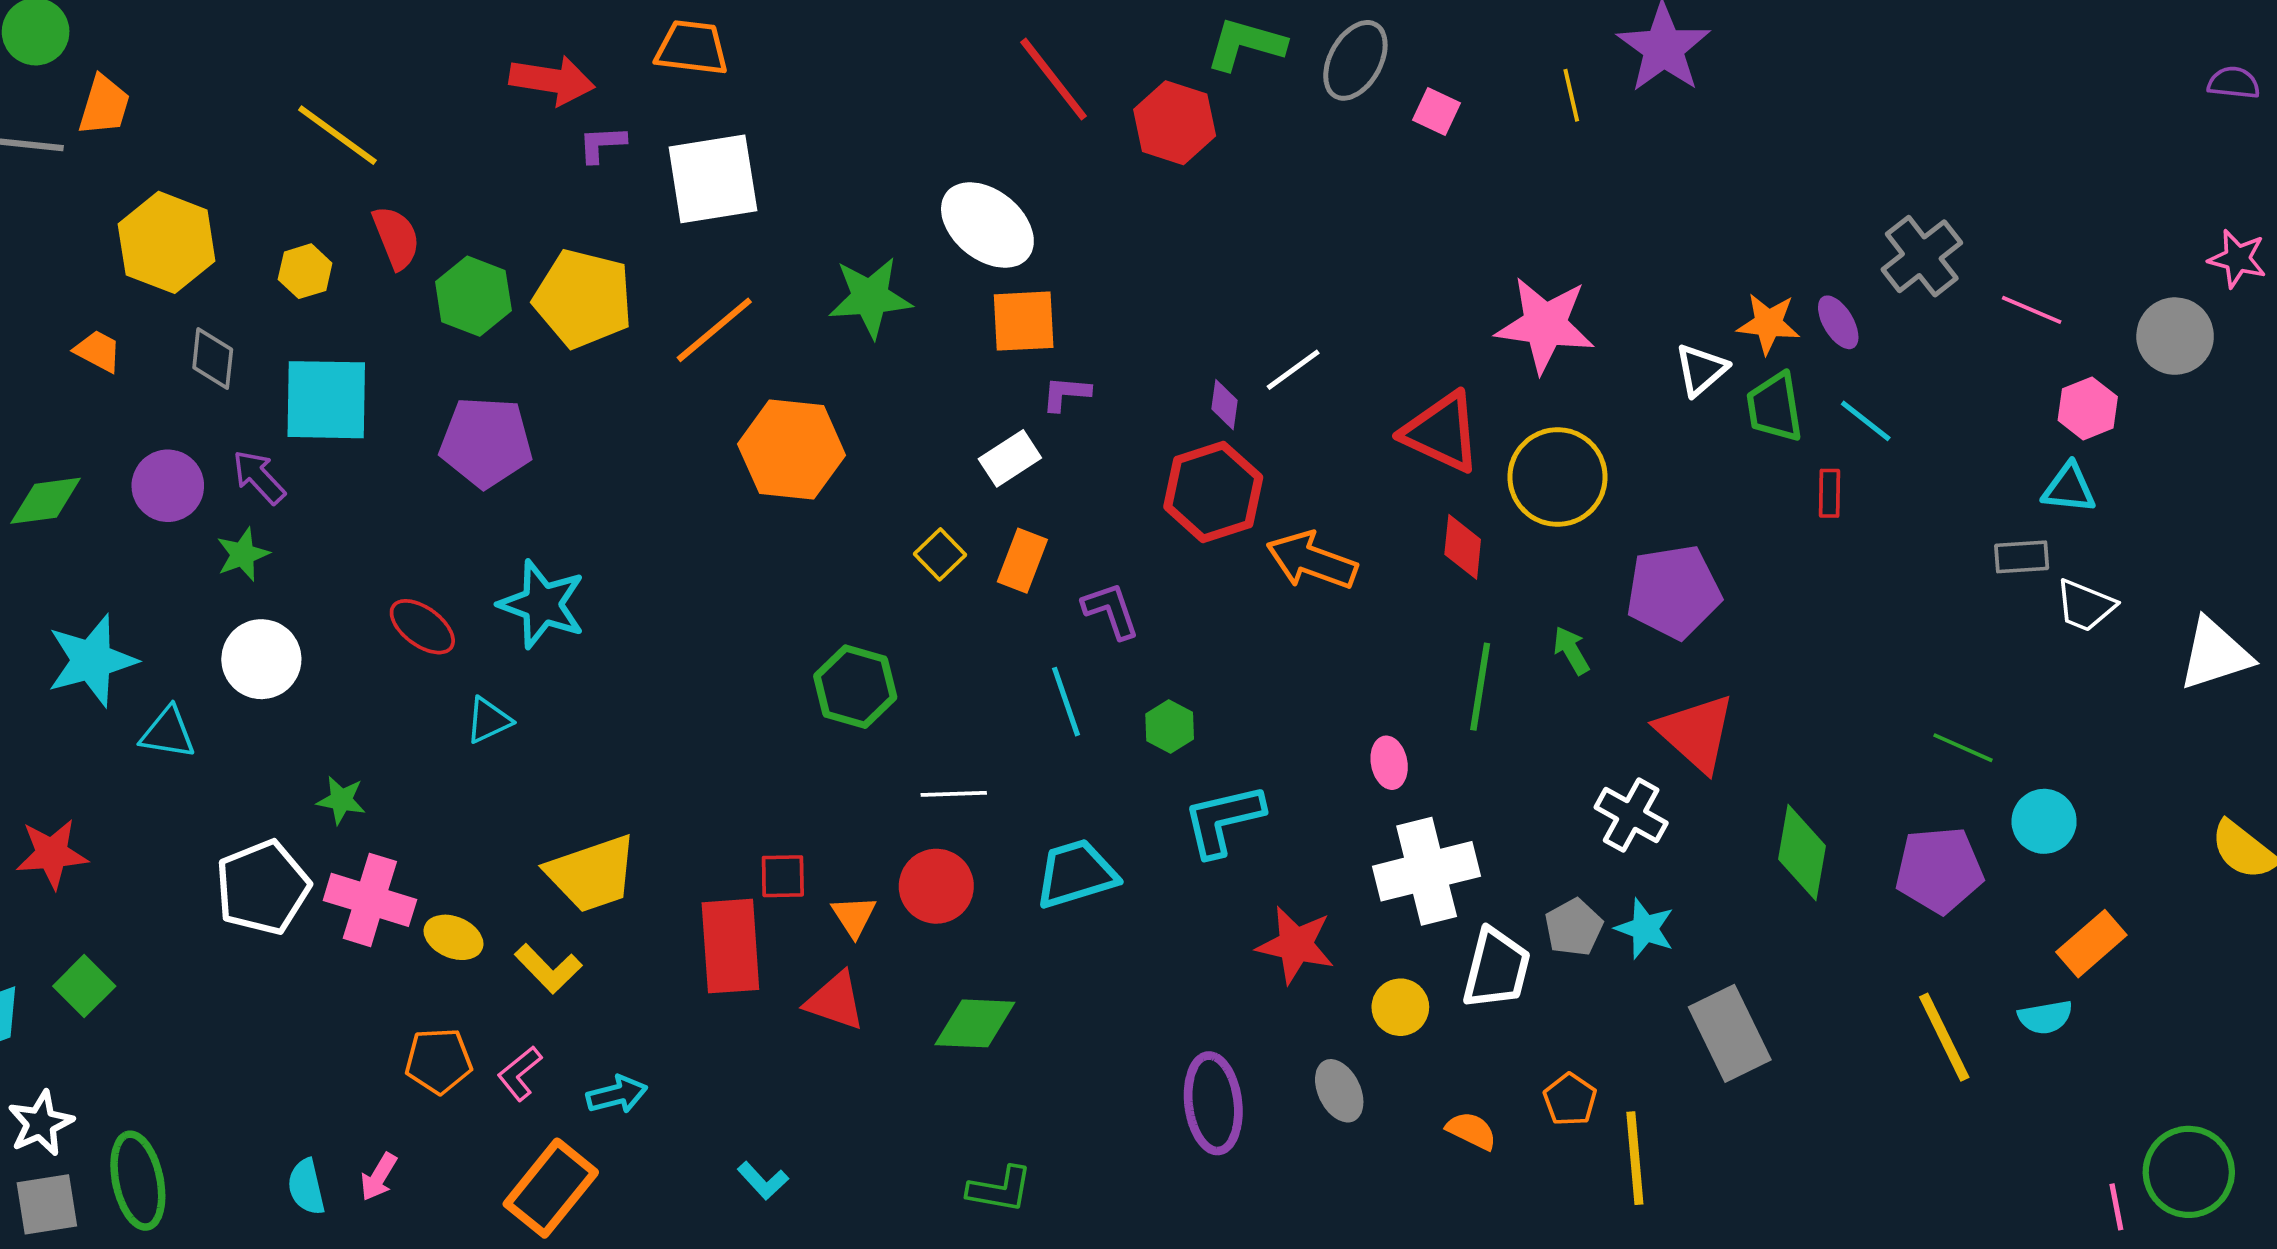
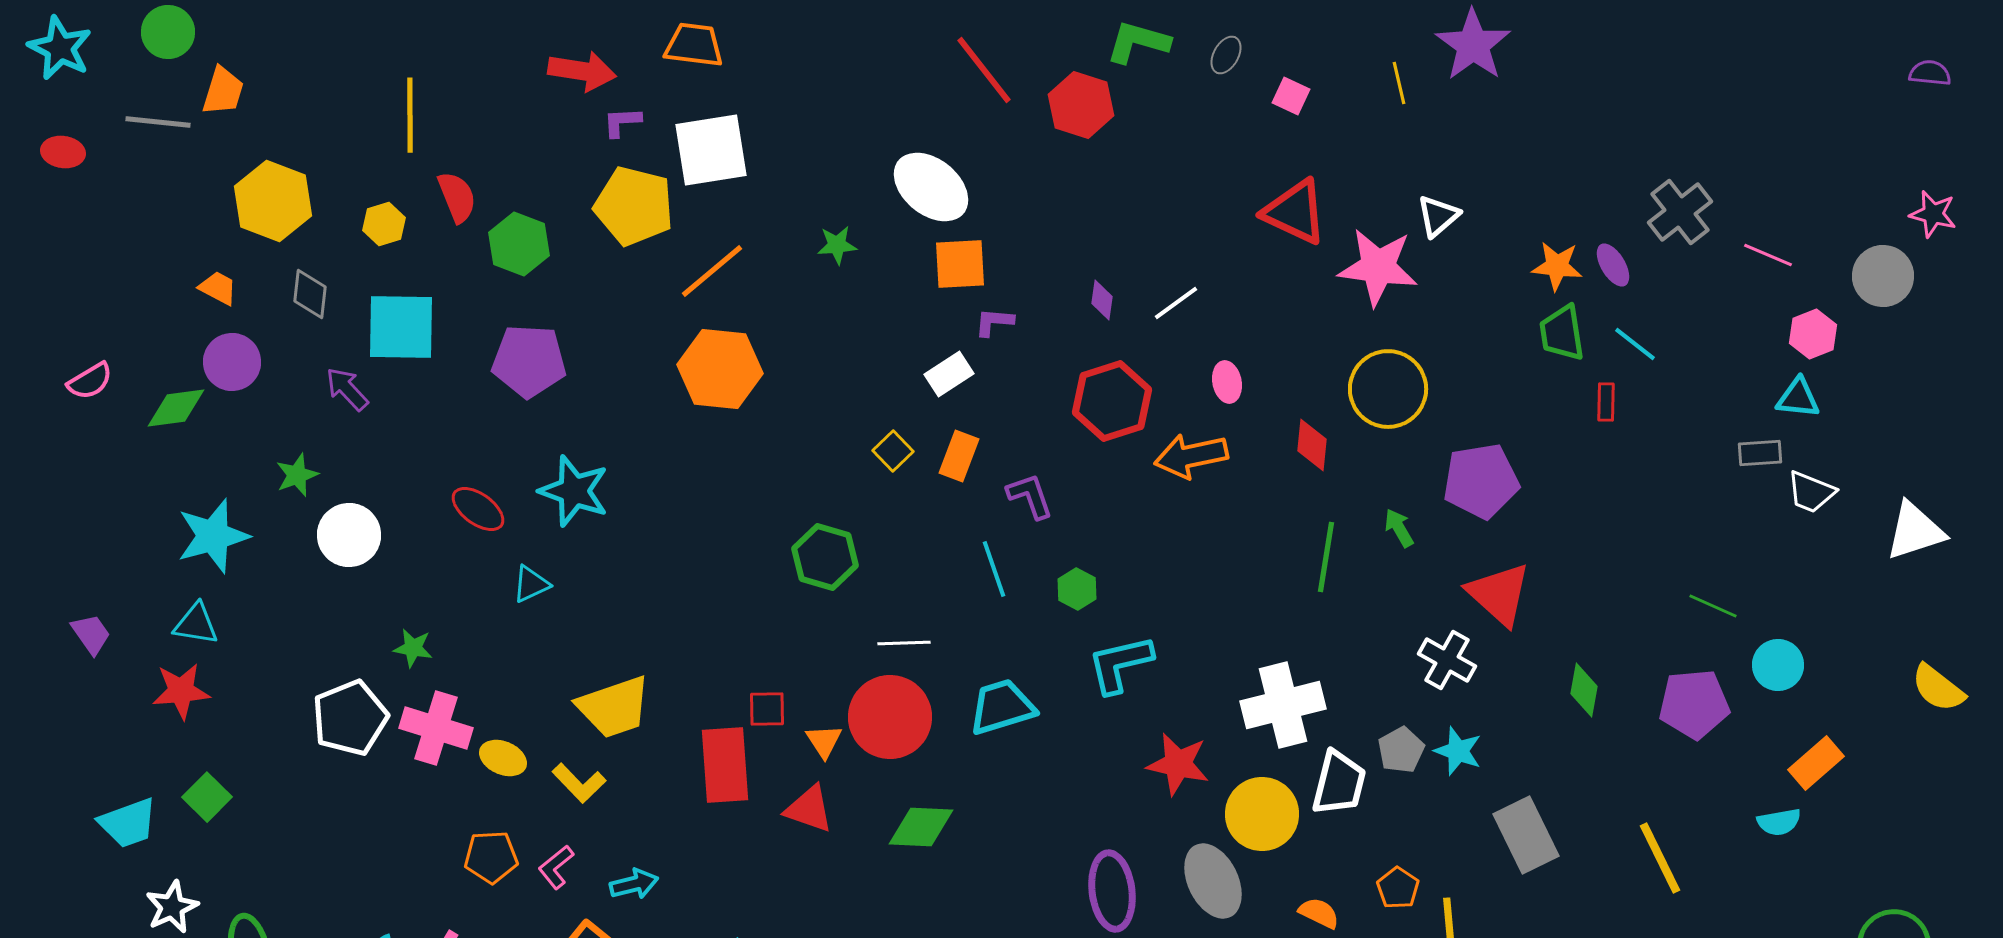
gray ellipse: (1355, 60) -> (1226, 55), size x0.6
yellow line: (337, 135) -> (410, 115), turned 54
green star: (870, 297) -> (837, 245), size x0.6
yellow pentagon: (583, 299) -> (634, 206), moved
white triangle: (1701, 370) -> (1438, 216), moved
purple diamond: (1224, 405) -> (1102, 300), moved
red triangle: (1442, 432) -> (1295, 212), moved
orange hexagon: (792, 450) -> (720, 369), moved
purple circle: (168, 486) -> (232, 362), moved
green star: (243, 554) -> (297, 475), moved
orange arrow: (1312, 561) -> (1191, 456), turned -32
cyan triangle: (168, 733) -> (196, 624), moved
pink ellipse: (1389, 763) -> (1227, 382), moved
green diamond: (1802, 853) -> (1584, 690), size x0.7
red circle: (936, 886) -> (890, 717), size x1.4
yellow circle: (1400, 1007) -> (1262, 814), size x1.6
yellow line: (1944, 1037) -> (1660, 858), moved
gray ellipse: (1339, 1091) -> (1213, 881), size x1.5

